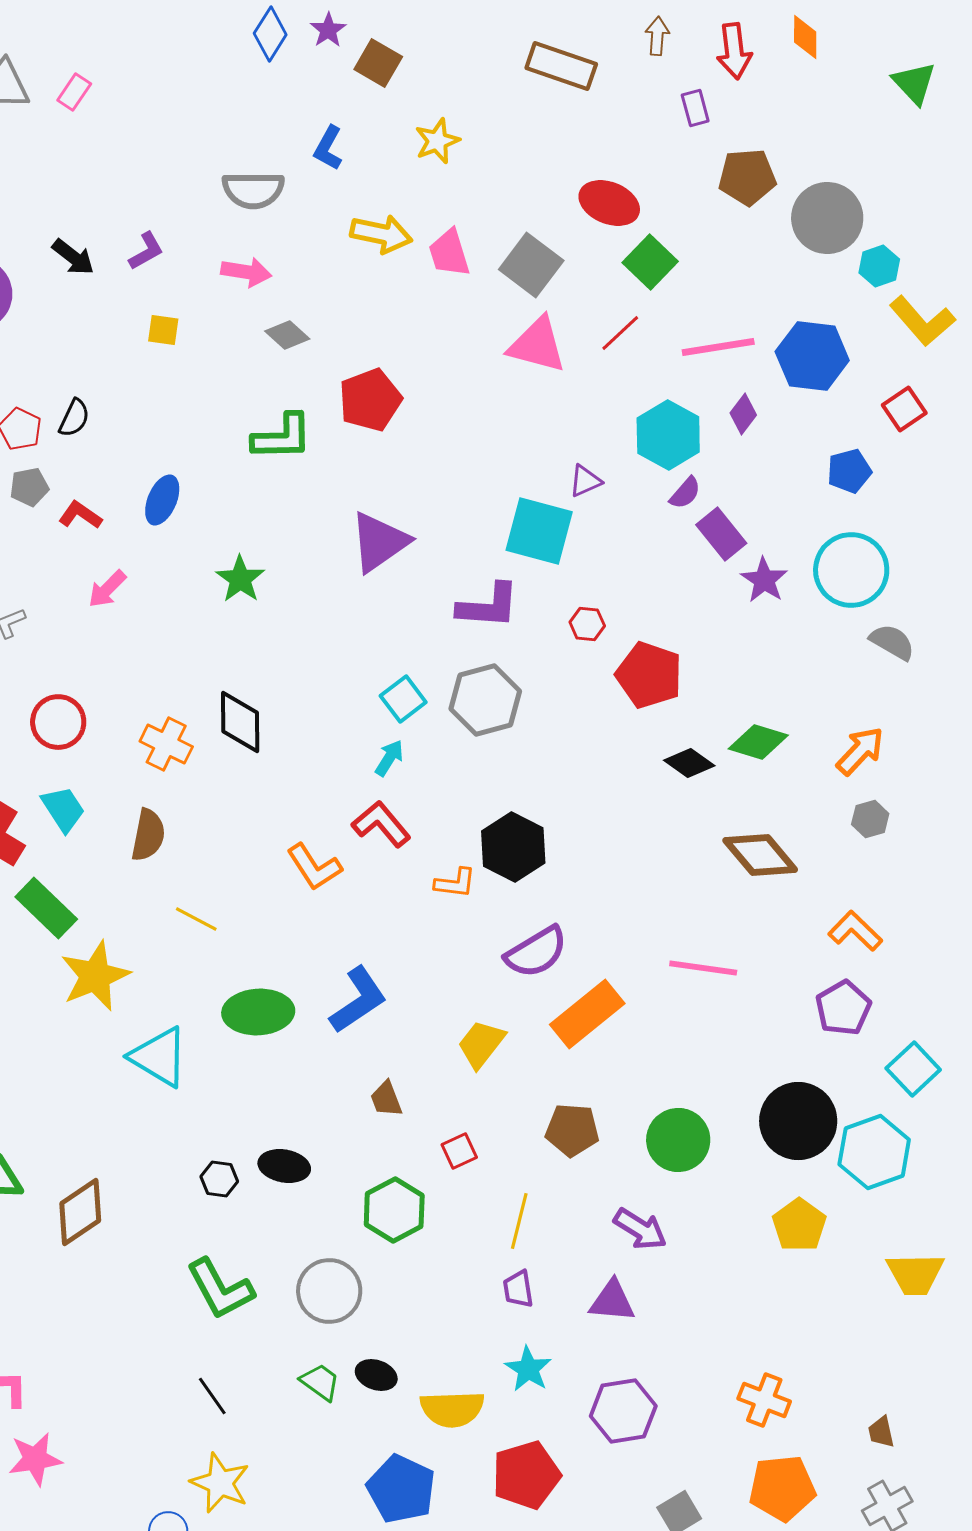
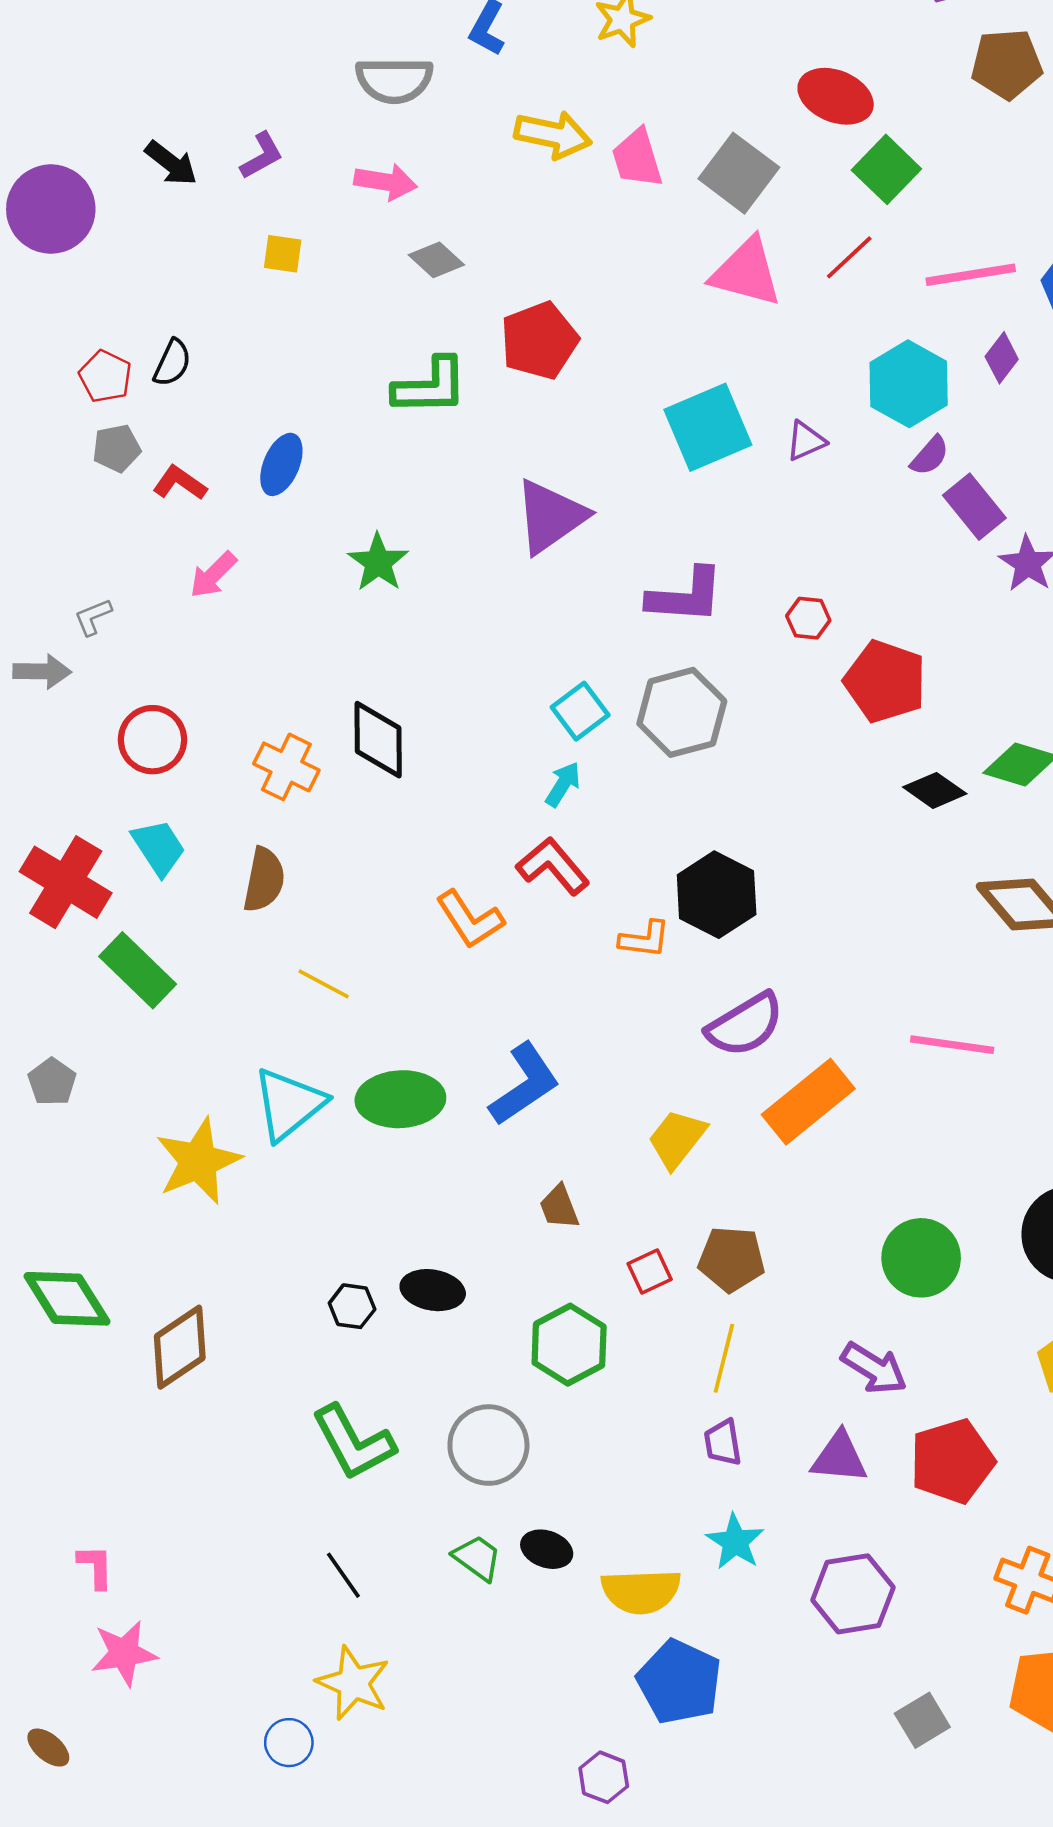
cyan square: (539, 531) -> (708, 427), moved, turned -38
yellow star: (95, 976) -> (198, 1161), moved
cyan triangle: (159, 1057) -> (289, 1104), moved, turned 50
brown pentagon: (572, 1130) -> (731, 1259), moved
red pentagon: (526, 1475) -> (952, 1461), moved
blue pentagon: (401, 1489) -> (679, 1682), moved

